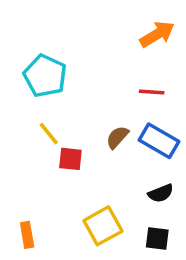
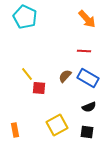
orange arrow: (157, 34) -> (87, 19), turned 78
cyan pentagon: (45, 76) -> (25, 17), moved

